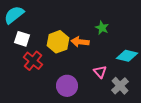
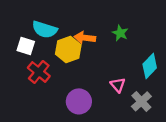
cyan semicircle: (14, 15) -> (45, 29), moved, turned -125
orange arrow: (80, 42) -> (85, 38), moved
cyan diamond: (127, 56) -> (150, 66), turned -60

